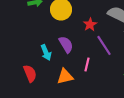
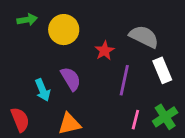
purple line: (104, 45) -> (124, 80), turned 45
pink line: (87, 64) -> (135, 120), moved

